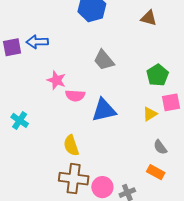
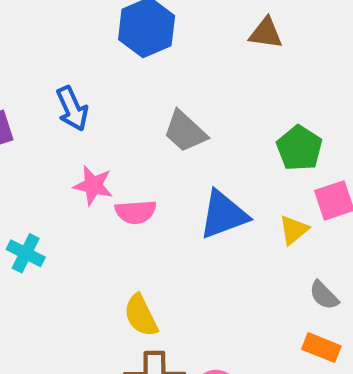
blue arrow: (37, 42) -> (72, 109), moved, turned -105
blue triangle: (104, 110) -> (223, 215), moved
cyan cross: (20, 120) -> (26, 253), moved

